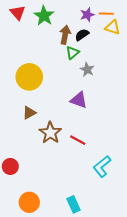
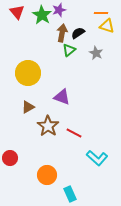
purple star: (87, 15) -> (59, 10), moved
gray star: (87, 70) -> (96, 53), moved
purple triangle: (79, 100) -> (62, 97), moved
cyan L-shape: (102, 166) -> (97, 158), turned -100
orange circle: (29, 202) -> (47, 175), moved

